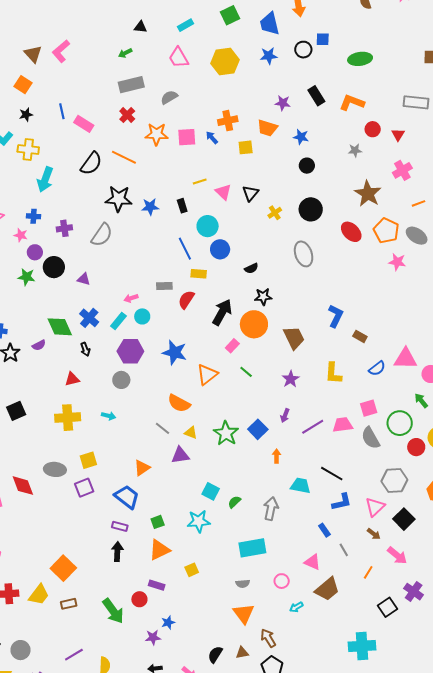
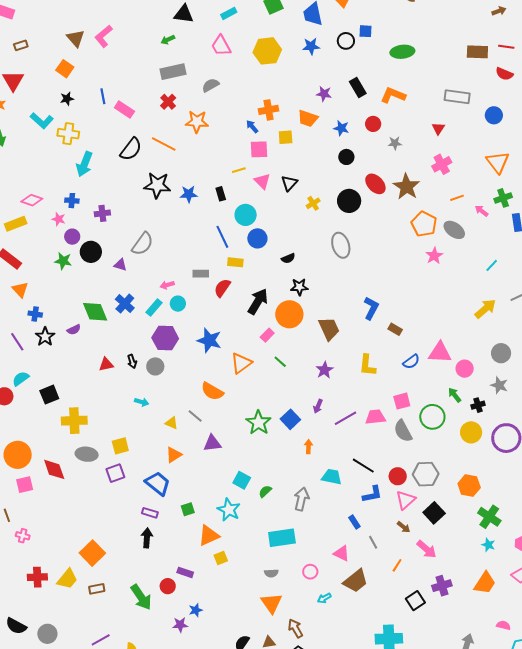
black triangle: (141, 27) -> (184, 14), size x1.5
red circle: (373, 129) -> (373, 124), moved
pink square: (187, 137) -> (259, 149), moved
red ellipse: (351, 232) -> (375, 184), moved
gray semicircle: (102, 235) -> (143, 244), moved
pink star: (397, 262) -> (434, 256), turned 30
black arrow: (85, 349) -> (132, 361), moved
yellow cross: (68, 418) -> (74, 421), moved
yellow triangle: (191, 433) -> (171, 423), moved
red circle: (416, 447) -> (398, 476), moved
cyan star: (199, 521) -> (229, 510), turned 30
orange triangle: (159, 550) -> (209, 536), moved
purple cross: (414, 592) -> (442, 586), turned 36

